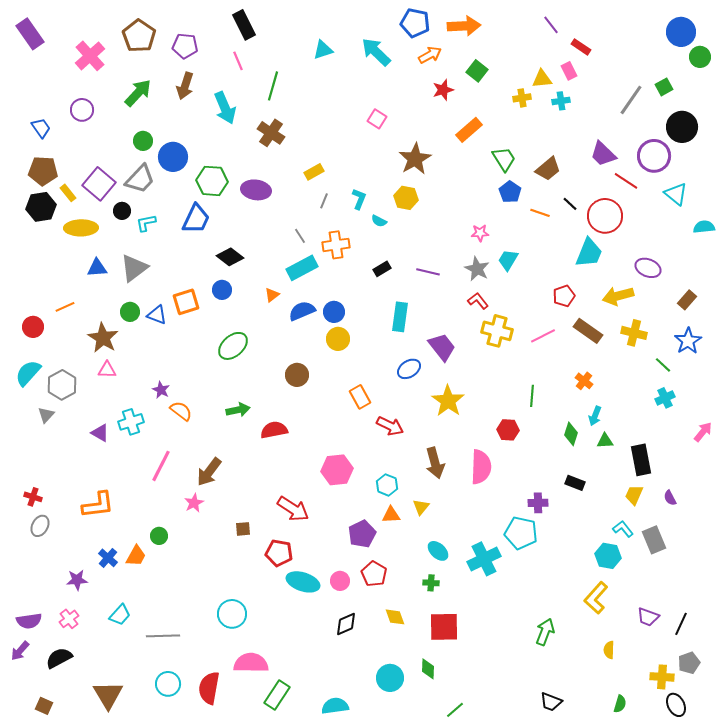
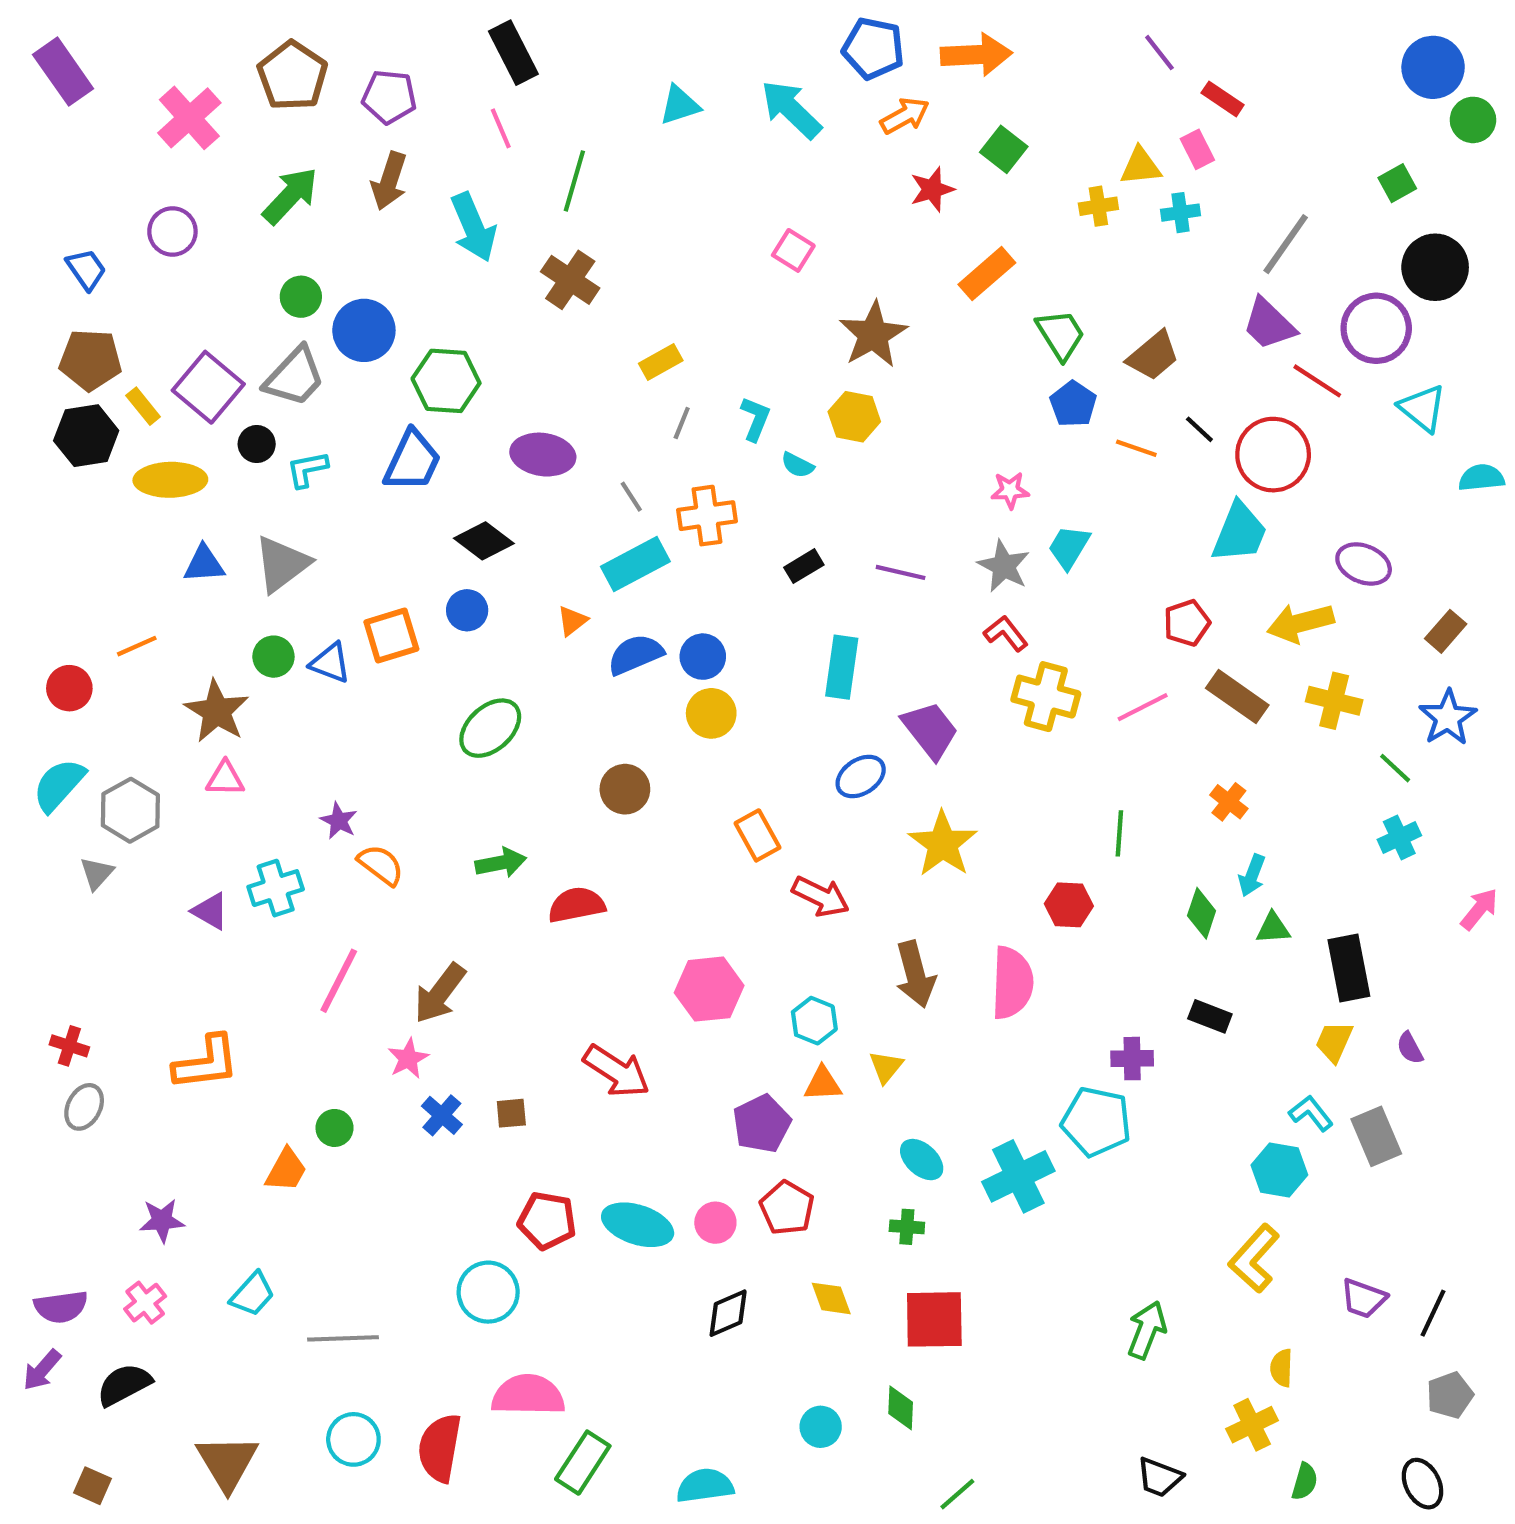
gray line: (631, 100) -> (1286, 244), moved
purple ellipse: (256, 190) -> (543, 455), moved
red pentagon: (279, 553) -> (547, 1221), moved
blue cross: (108, 558) -> (442, 1115), moved
yellow cross: (662, 677) -> (1252, 1425), moved, turned -30
cyan circle: (390, 678) -> (821, 1427), size x0.7

